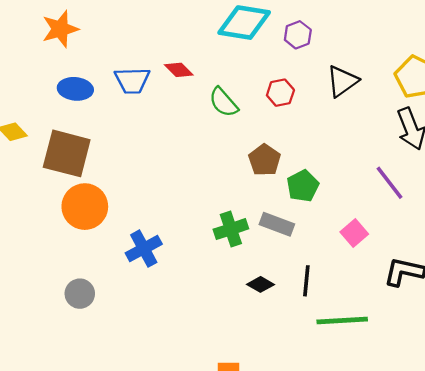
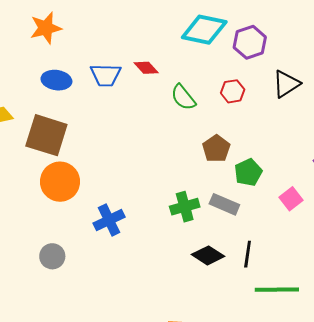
purple hexagon: (298, 35) -> (250, 42), size x1.4
pink square: (354, 233) -> (291, 199), moved
black diamond: (260, 284) -> (208, 255), size x1.4

